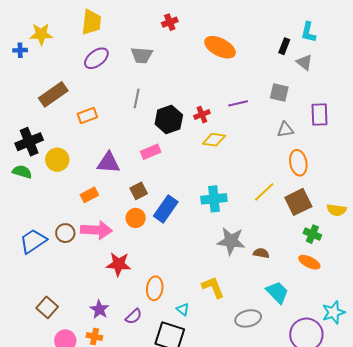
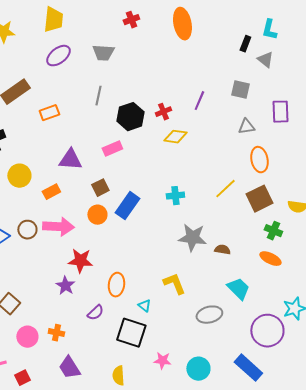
orange ellipse: (220, 47) -> (182, 24), moved, turned 52
purple line: (238, 103) -> (199, 101), turned -54
yellow circle: (57, 160) -> (19, 176), moved
cyan cross: (214, 199) -> (175, 196), size x0.7
purple star: (99, 309) -> (65, 286), moved

